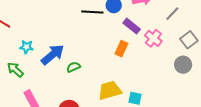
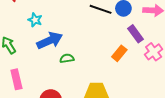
cyan star: (26, 47) -> (35, 20), moved

